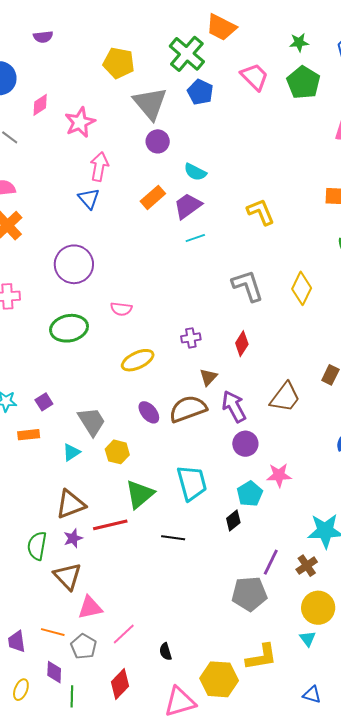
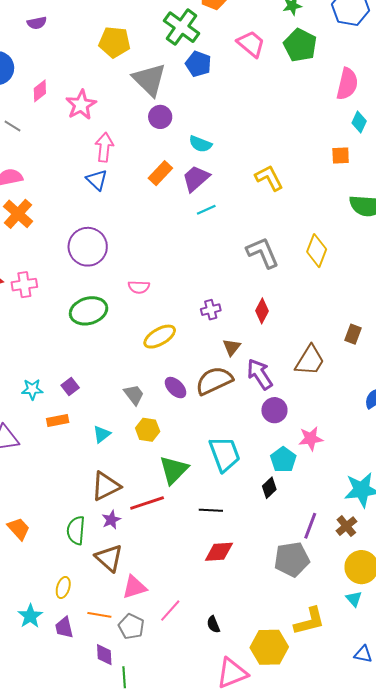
gray trapezoid: (92, 422) -> (134, 395), moved, size x0.7
red diamond: (120, 684) -> (219, 552), moved, turned 48
yellow ellipse: (21, 690) -> (63, 588), moved

